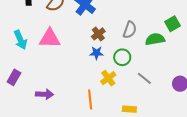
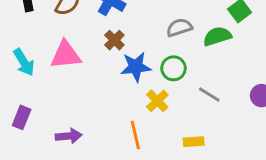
gray semicircle: (130, 30) -> (179, 28), turned -120
brown cross: (98, 34) -> (114, 40), moved
blue star: (97, 53) -> (136, 67), size x1.5

